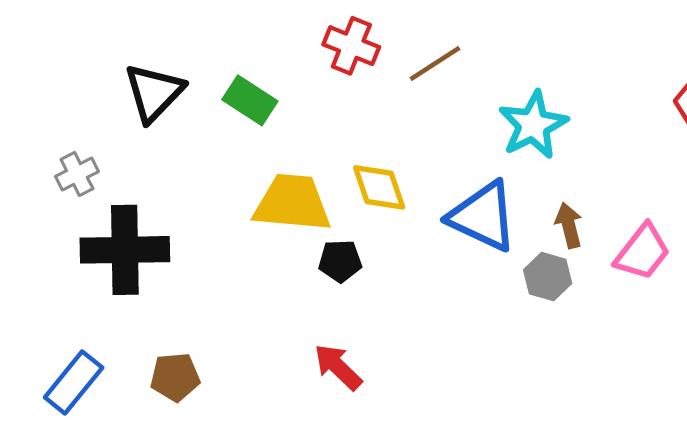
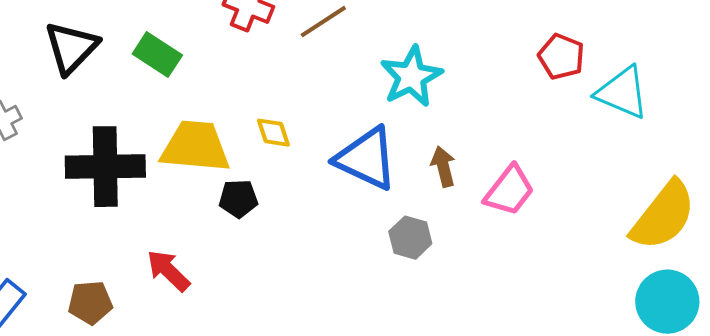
yellow diamond: (379, 187) -> (273, 133), size x0.7
black cross: (125, 250) -> (105, 167), moved
gray hexagon: (548, 277) -> (410, 238), moved
red arrow: (338, 367) -> (168, 271), moved

